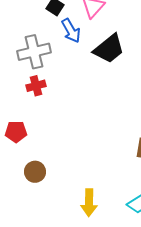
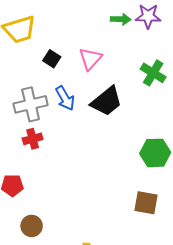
blue arrow: (71, 31) -> (65, 98), moved

